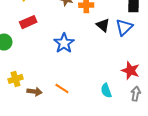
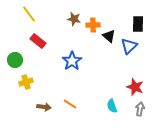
red rectangle: (28, 22) -> (38, 41), turned 63
black triangle: (103, 25) -> (109, 36), moved
yellow cross: (16, 79) -> (26, 82), moved

